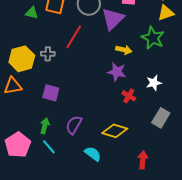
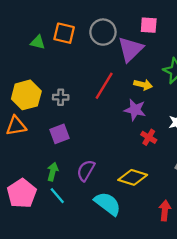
red line: (74, 37) -> (104, 86), moved
gray cross: (48, 54) -> (61, 97), moved
purple square: (51, 93) -> (59, 134), turned -36
cyan semicircle: (93, 154) -> (108, 204), size x1.4

